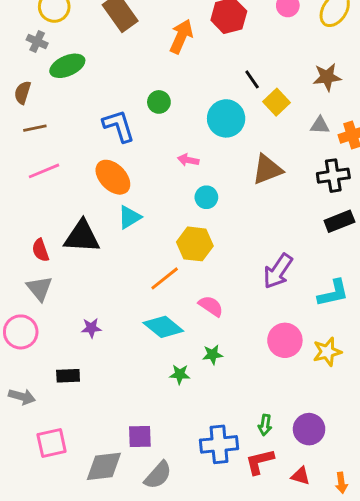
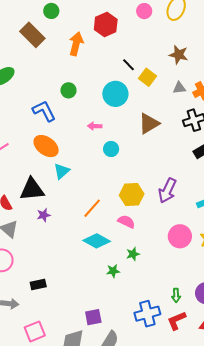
brown star: (327, 77) -> (179, 55), turned 30
yellow hexagon: (195, 244) -> (132, 195), moved
purple star: (91, 328) -> (44, 215), moved

